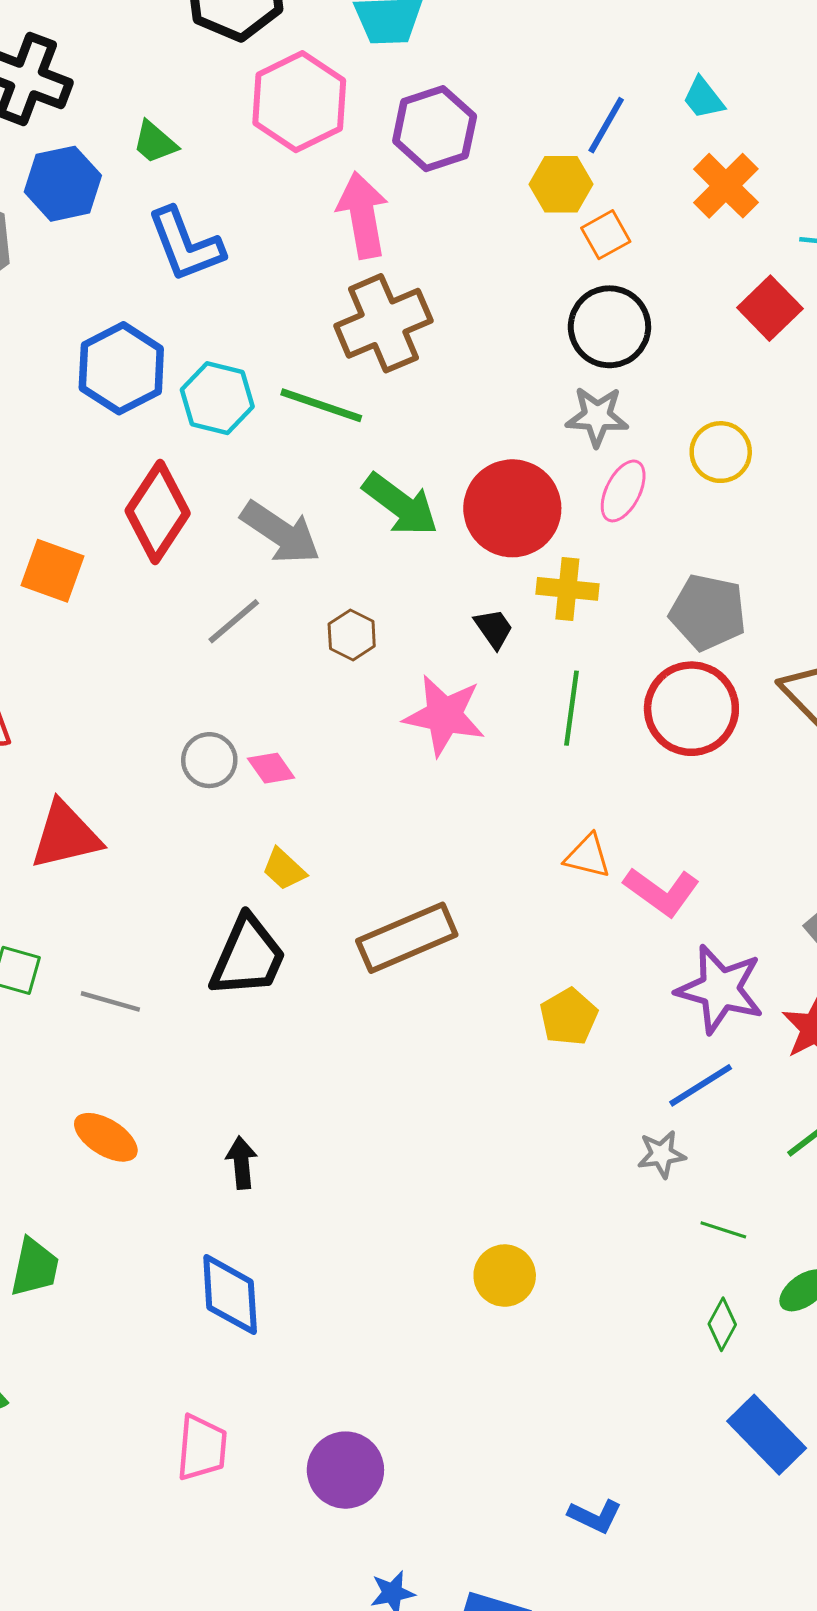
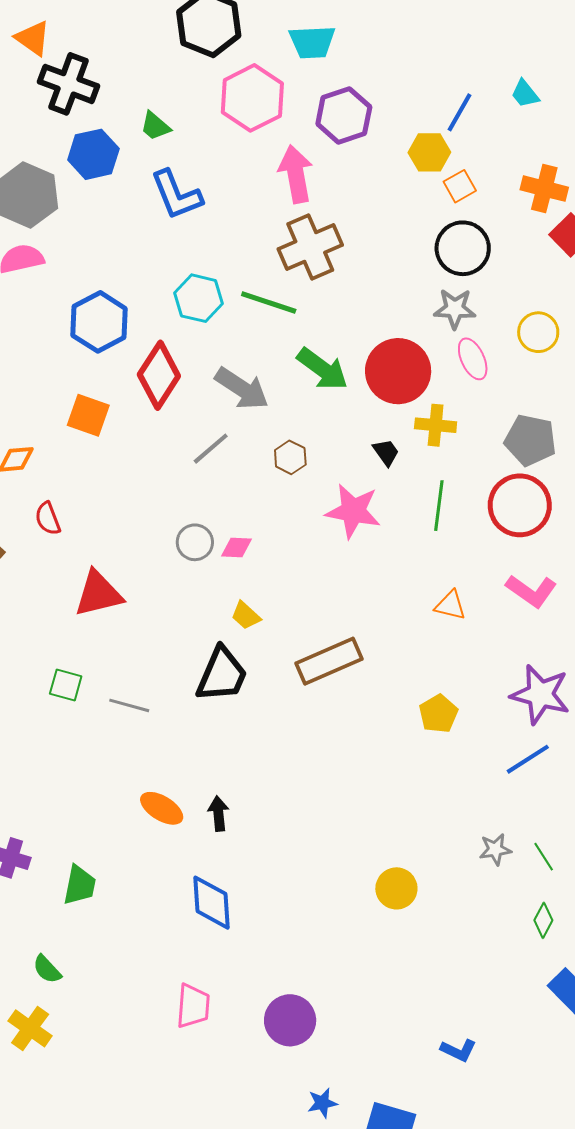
orange cross: (726, 186) -> (544, 189), moved, turned -30
blue hexagon: (121, 368) -> (99, 322), moved
pink ellipse: (623, 491) -> (473, 359), turned -51
pink diamond: (271, 768) -> (237, 547), turned -52
pink L-shape: (662, 892) -> (531, 591), moved
orange ellipse: (106, 1137) -> (162, 808), moved
gray star: (661, 1154) -> (495, 849), moved
green line: (723, 1230) -> (544, 857), turned 40

